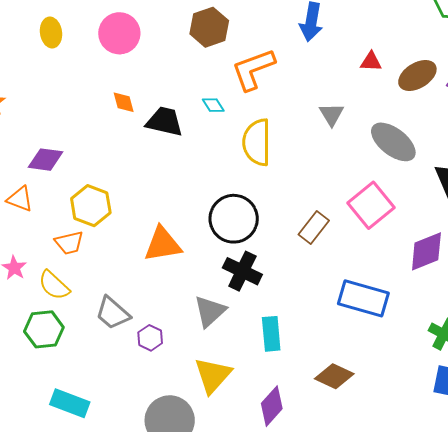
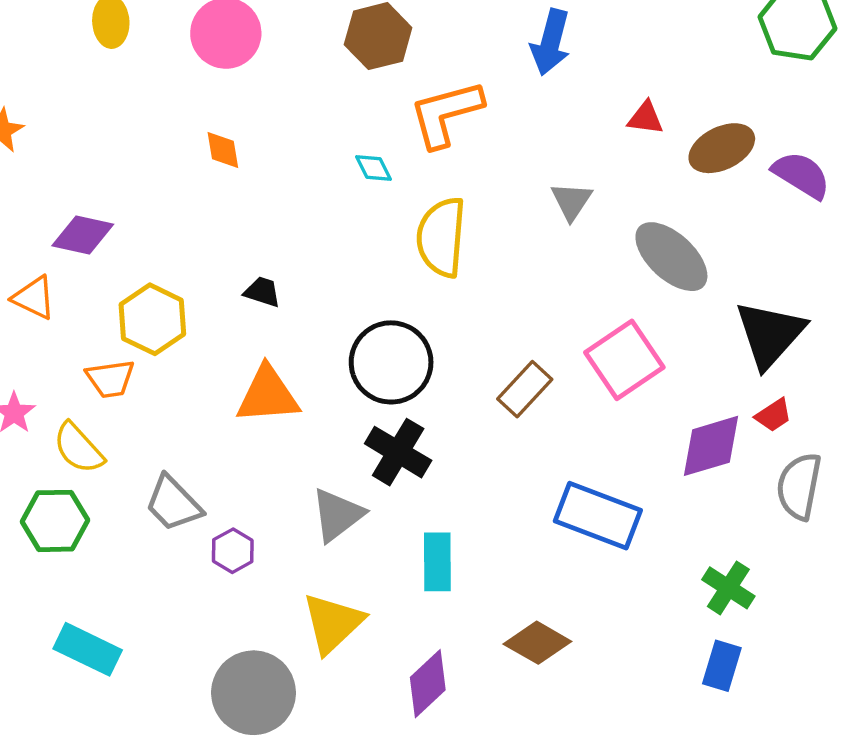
black trapezoid: (165, 122) -> (262, 292), moved, size x0.6

